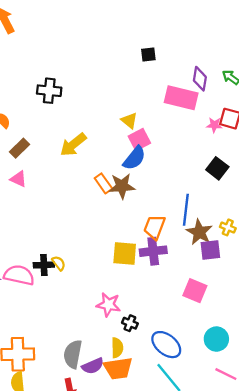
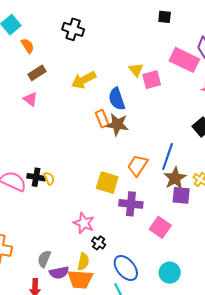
pink square: (139, 140) -> (152, 80), moved
blue semicircle: (134, 158) -> (117, 99), moved, turned 110
purple cross: (153, 251) -> (131, 204), moved
gray semicircle: (73, 354) -> (44, 259), size x0.7

